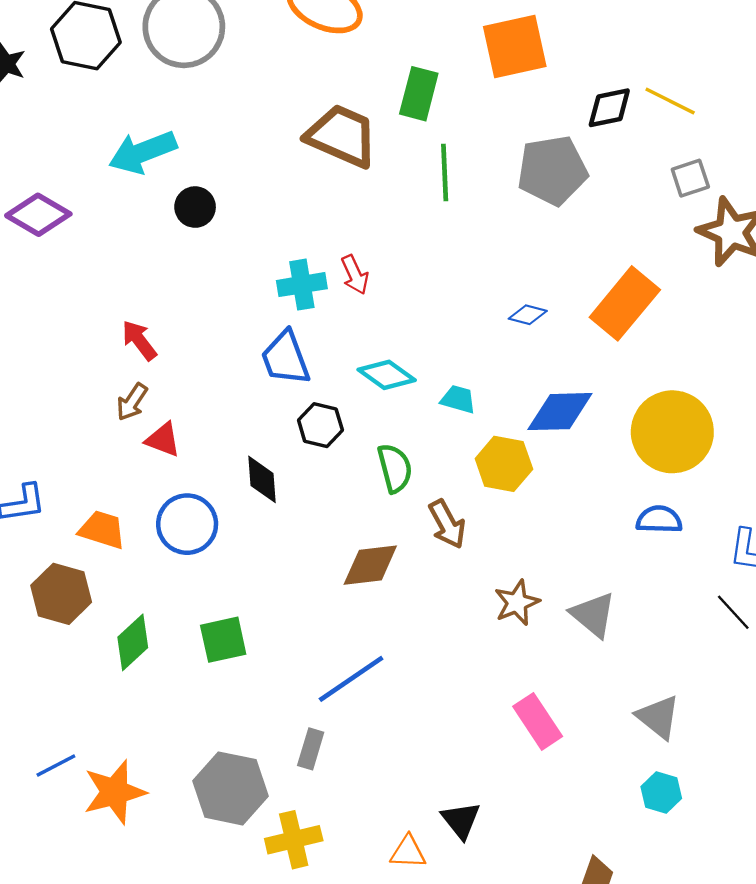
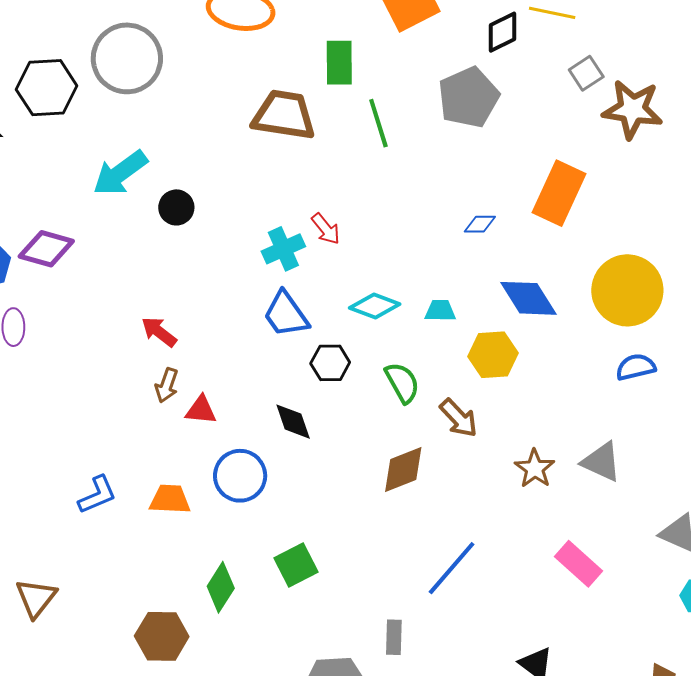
blue diamond: (560, 412) -> (528, 298), turned 74
brown hexagon: (61, 594) -> (162, 636), moved
blue line: (351, 679) -> (452, 568), moved

